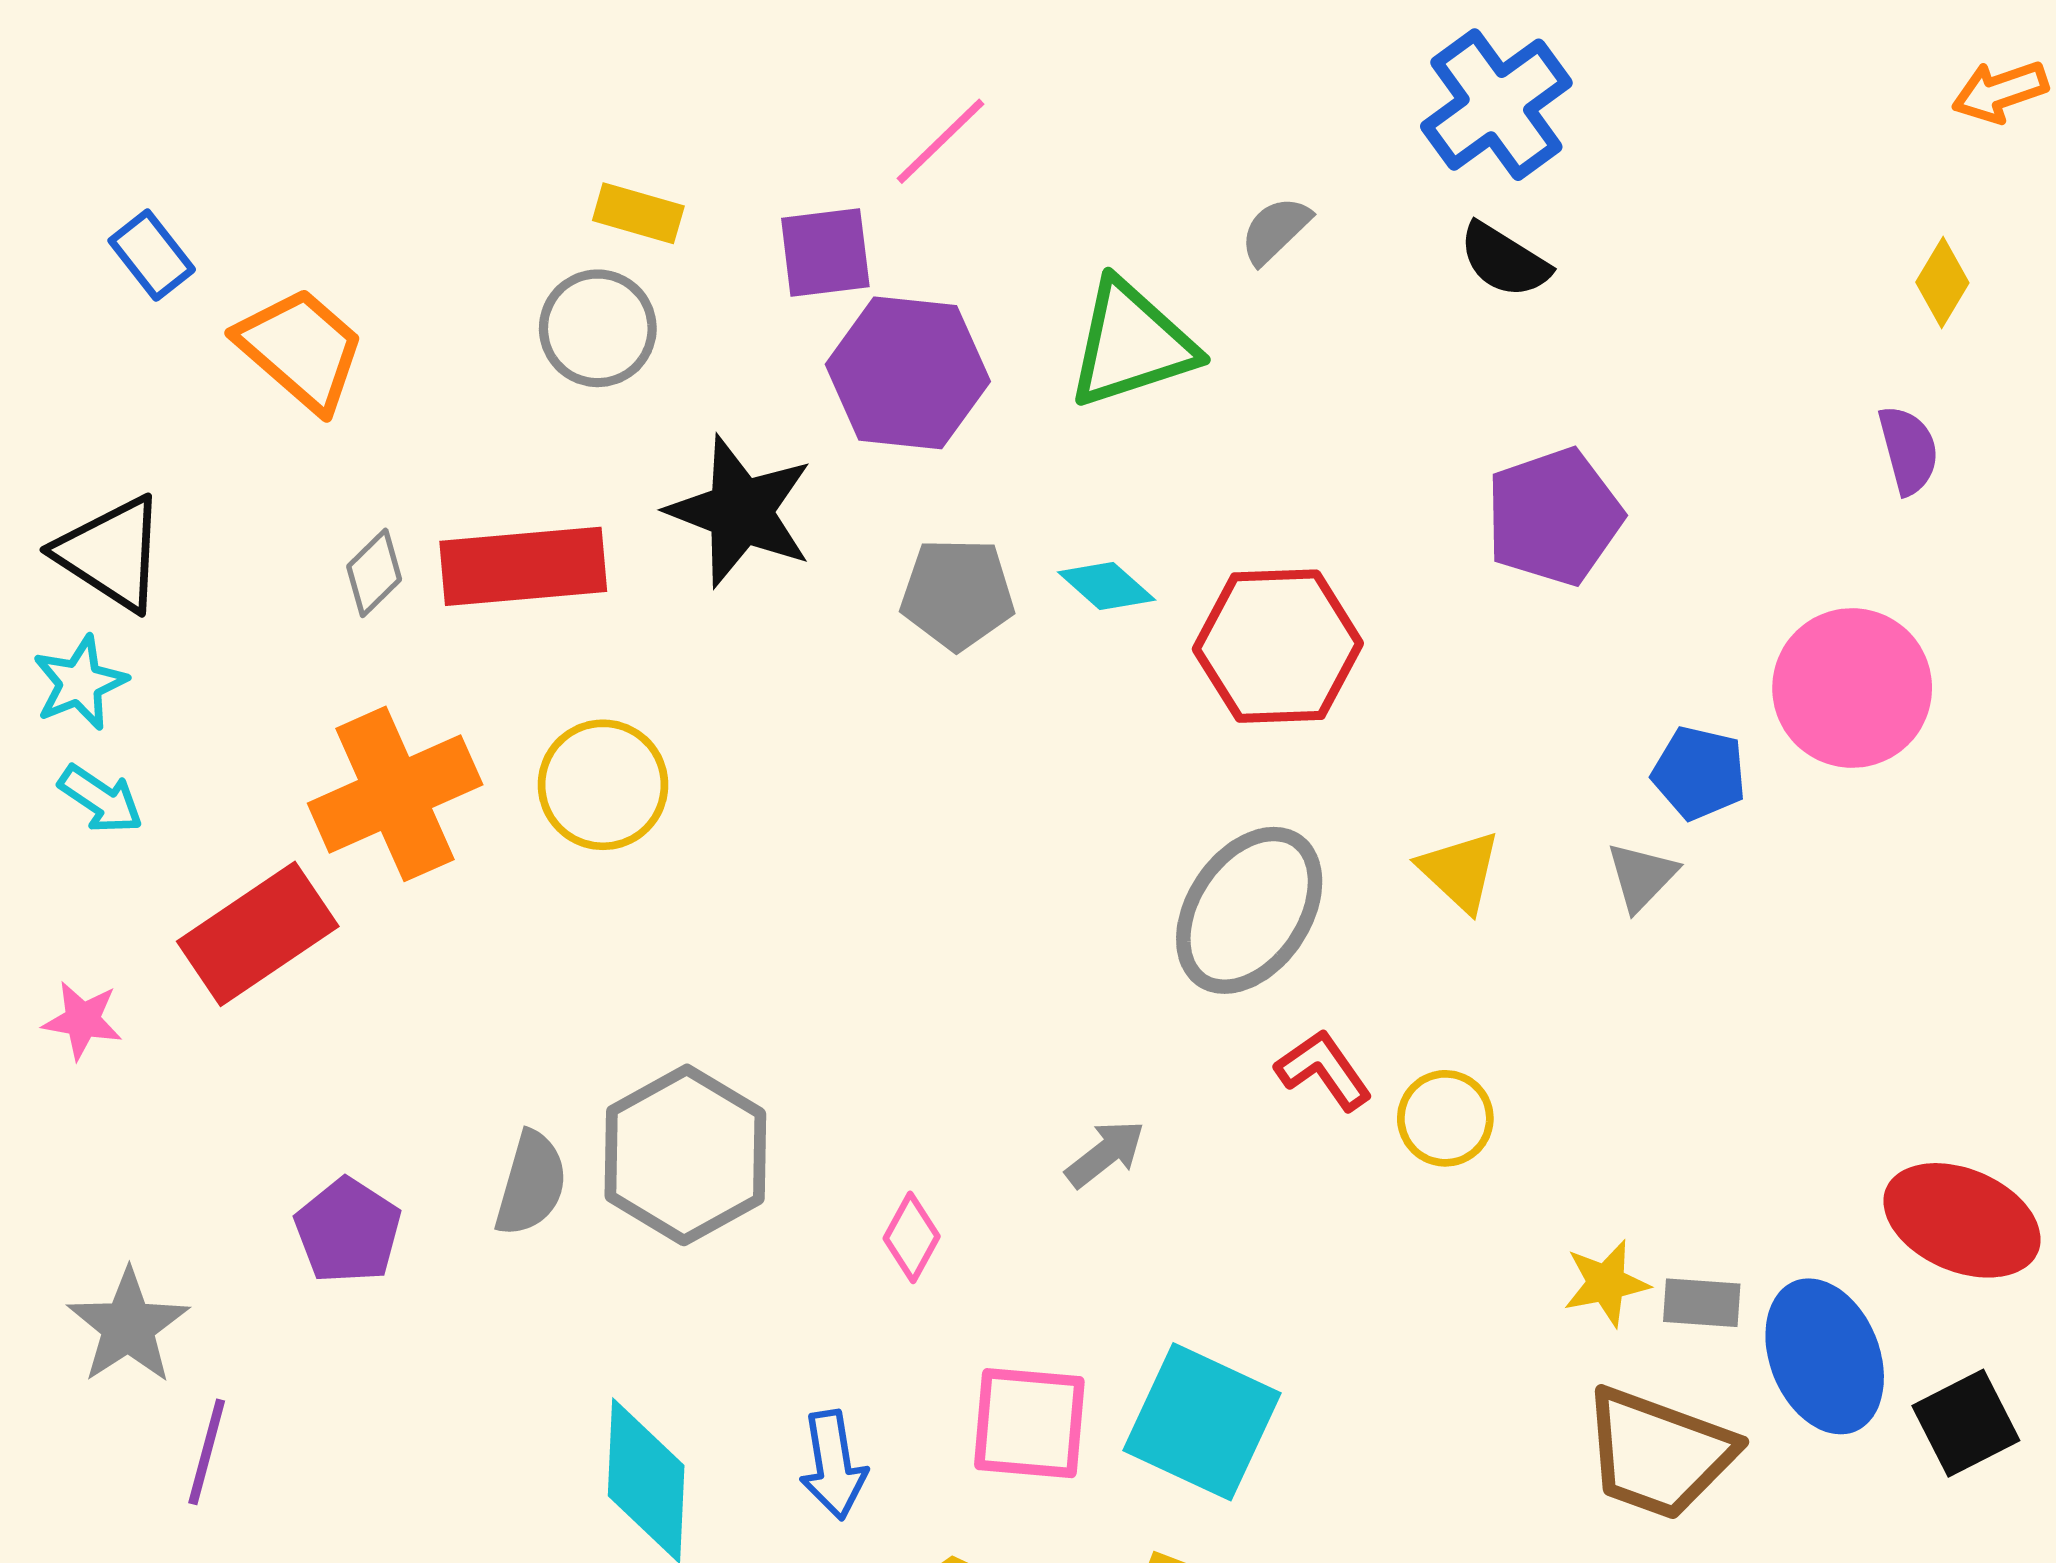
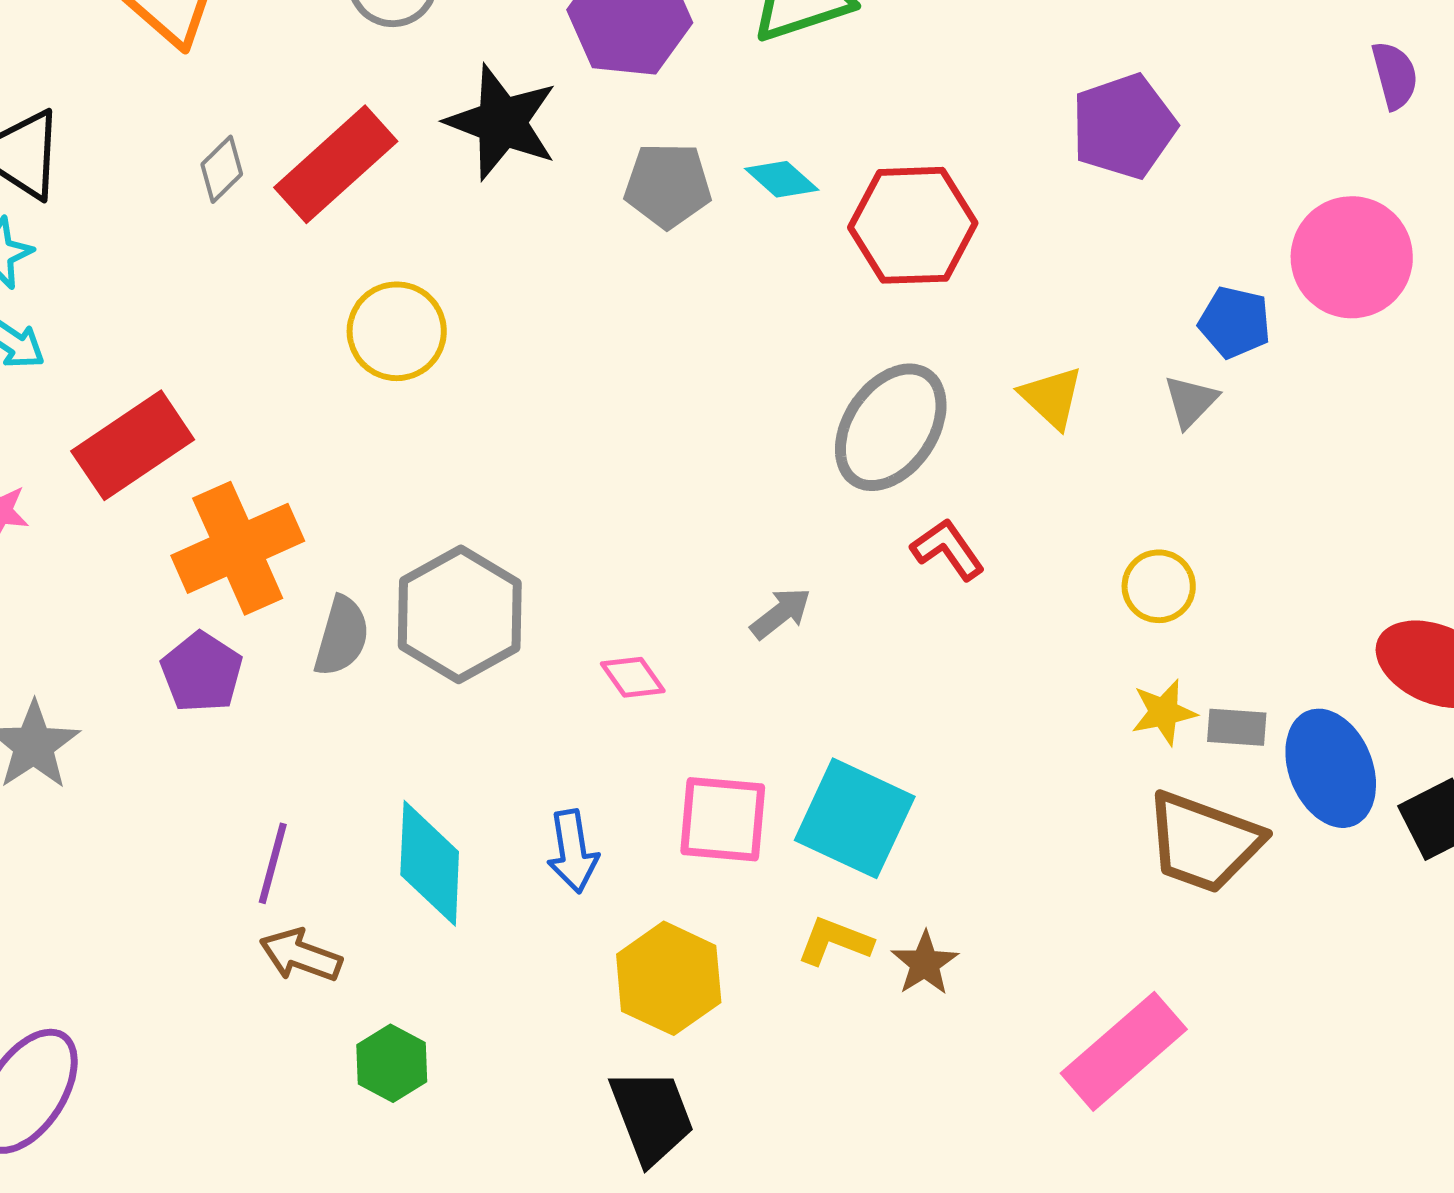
red rectangle: (523, 566) -> (336, 164), turned -37
orange cross: (395, 794) -> (238, 548), moved
yellow circle: (1445, 1118) -> (1159, 586), moved
pink diamond: (912, 1237) -> (633, 677), turned -64
purple line: (207, 1452) -> (273, 863), moved

